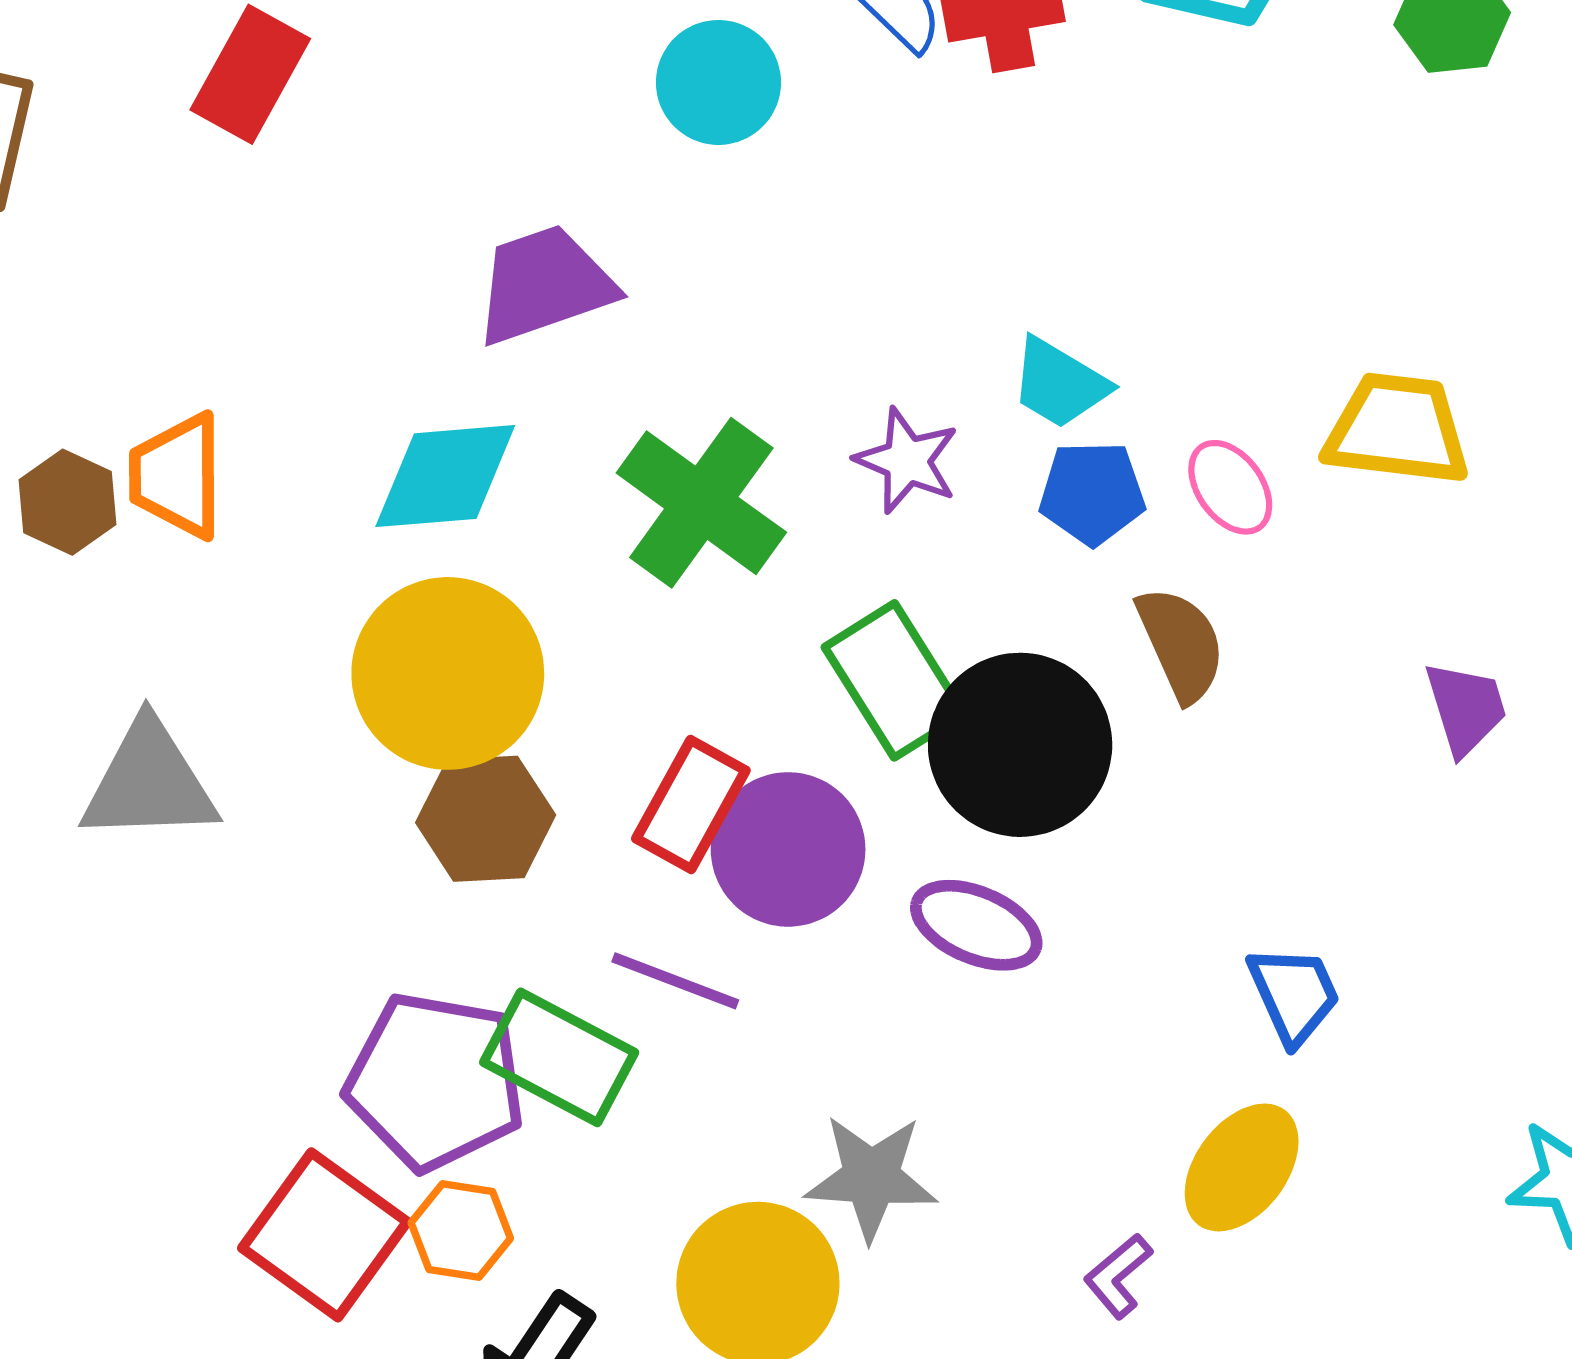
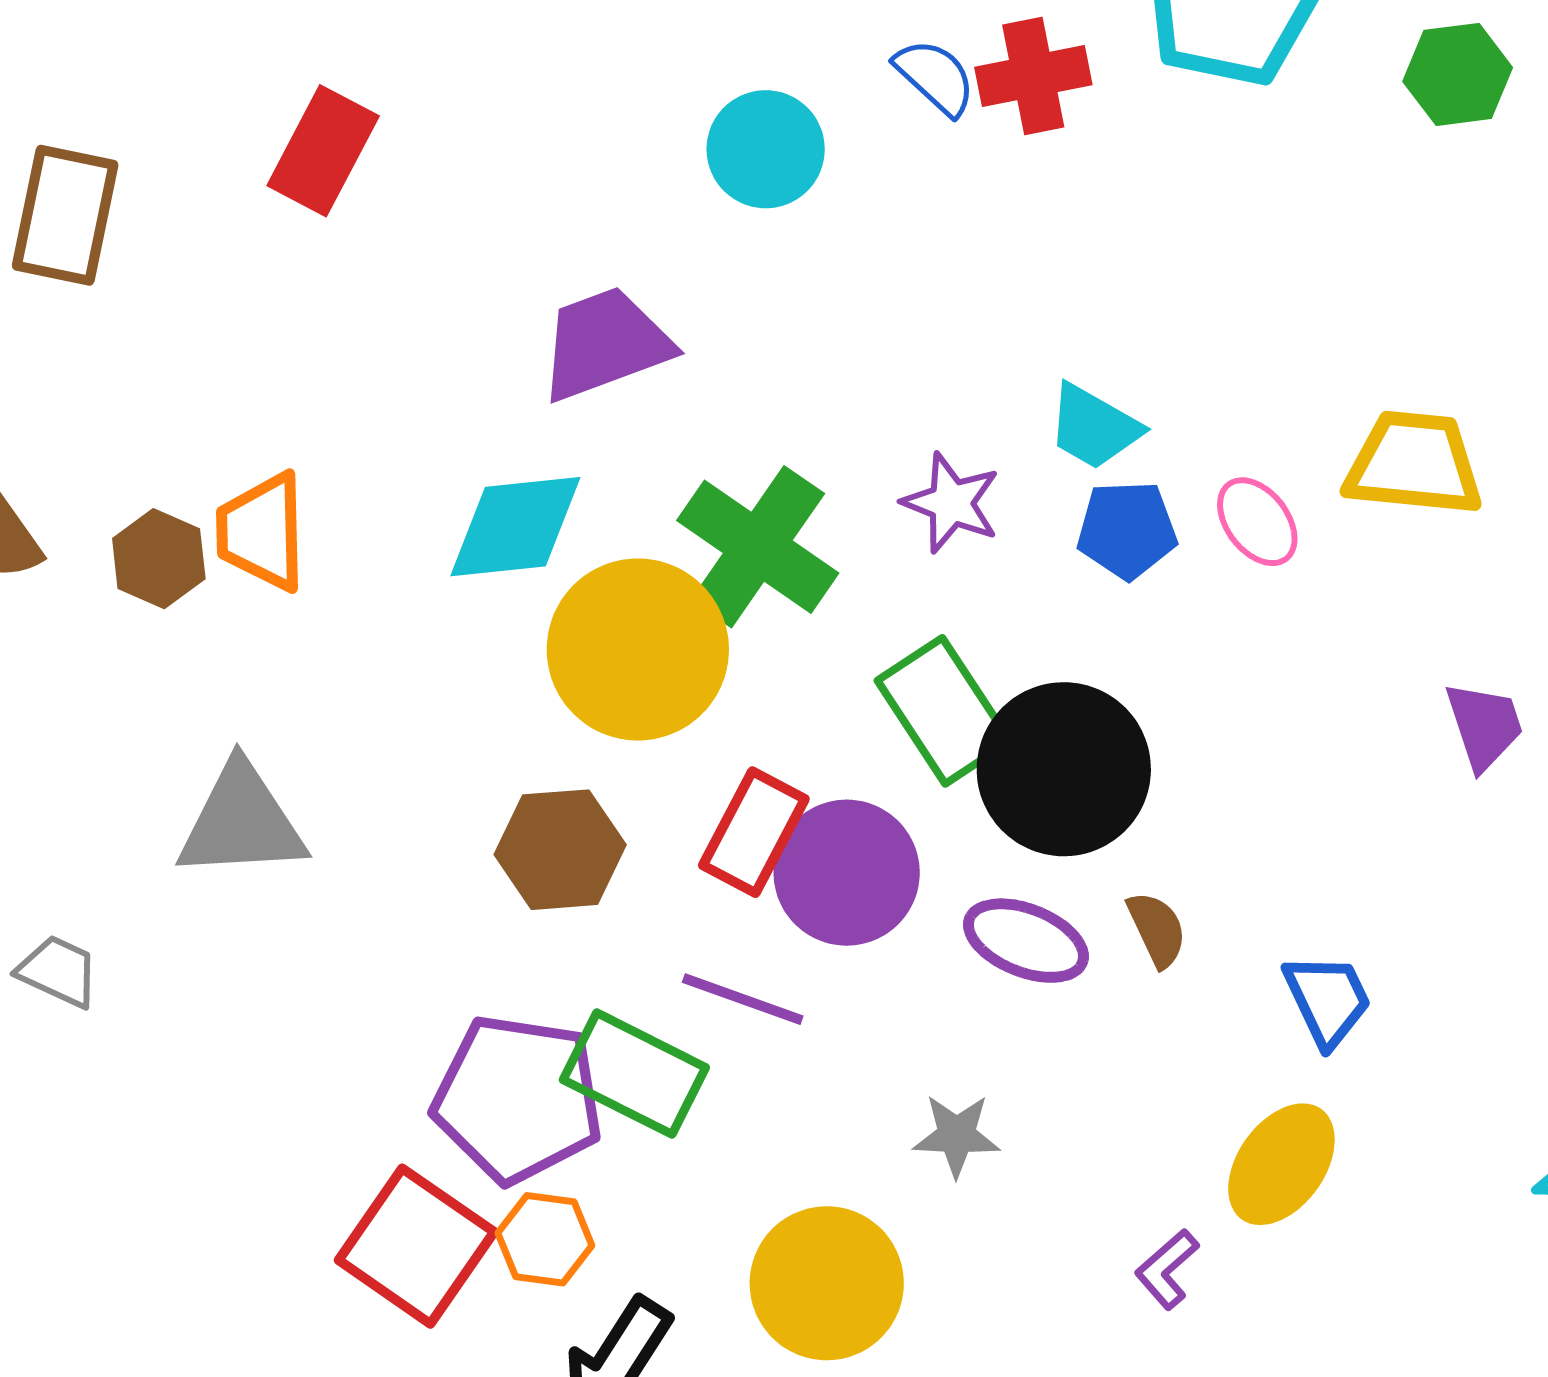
brown semicircle: (1181, 644) -> (1157, 929), moved, size x0.7
yellow circle: (448, 673) -> (638, 649), moved
gray star: (871, 1177) -> (957, 1135), moved, size x0.7

